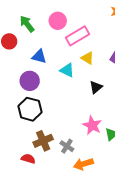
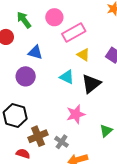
cyan triangle: (67, 70) -> (67, 77), moved
black triangle: (96, 87) -> (91, 84), size x1.5
black hexagon: (30, 109) -> (15, 115), moved
pink star: (92, 125) -> (76, 114), moved, turned 30

